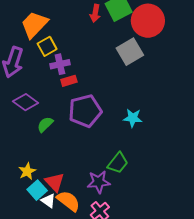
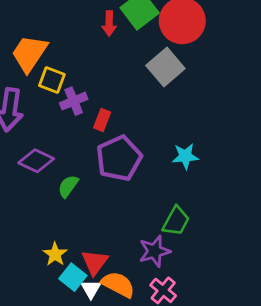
yellow square: (47, 46) -> (52, 80), turned -30
red rectangle: (69, 81) -> (102, 120), moved, turned -42
red triangle: (55, 182) -> (95, 262), turned 30
white triangle: (48, 201) -> (91, 289), turned 35

